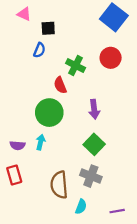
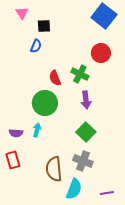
pink triangle: (24, 14) -> (22, 13), turned 32
green cross: (76, 65) -> (80, 74), moved
cyan semicircle: (81, 207) -> (74, 189), size x1.5

